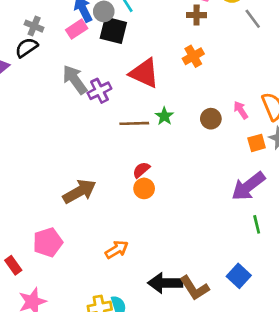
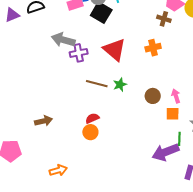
gray arrow: (75, 80) -> (63, 40), turned -55
orange square: (257, 143) -> (173, 114), moved
brown arrow: (79, 191) -> (44, 121), size x0.7
green line: (257, 224) -> (179, 139), moved

